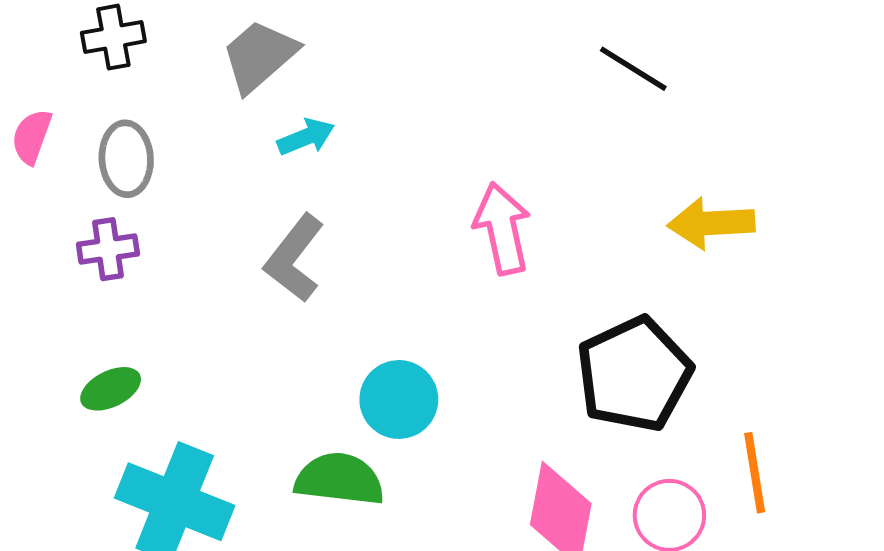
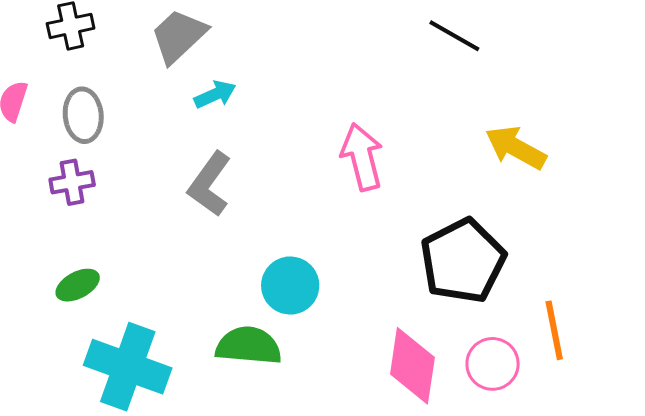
yellow arrow: (711, 223) -> (516, 148), turned 34

